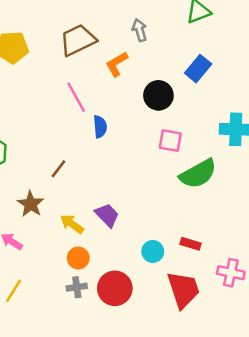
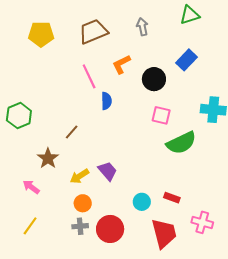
orange L-shape: (117, 64) -> (121, 64), moved
yellow arrow: (72, 224) -> (79, 176), turned -72

